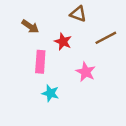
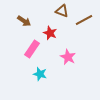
brown line: (106, 38) -> (84, 20), moved
pink rectangle: (40, 62) -> (32, 49), turned 30

